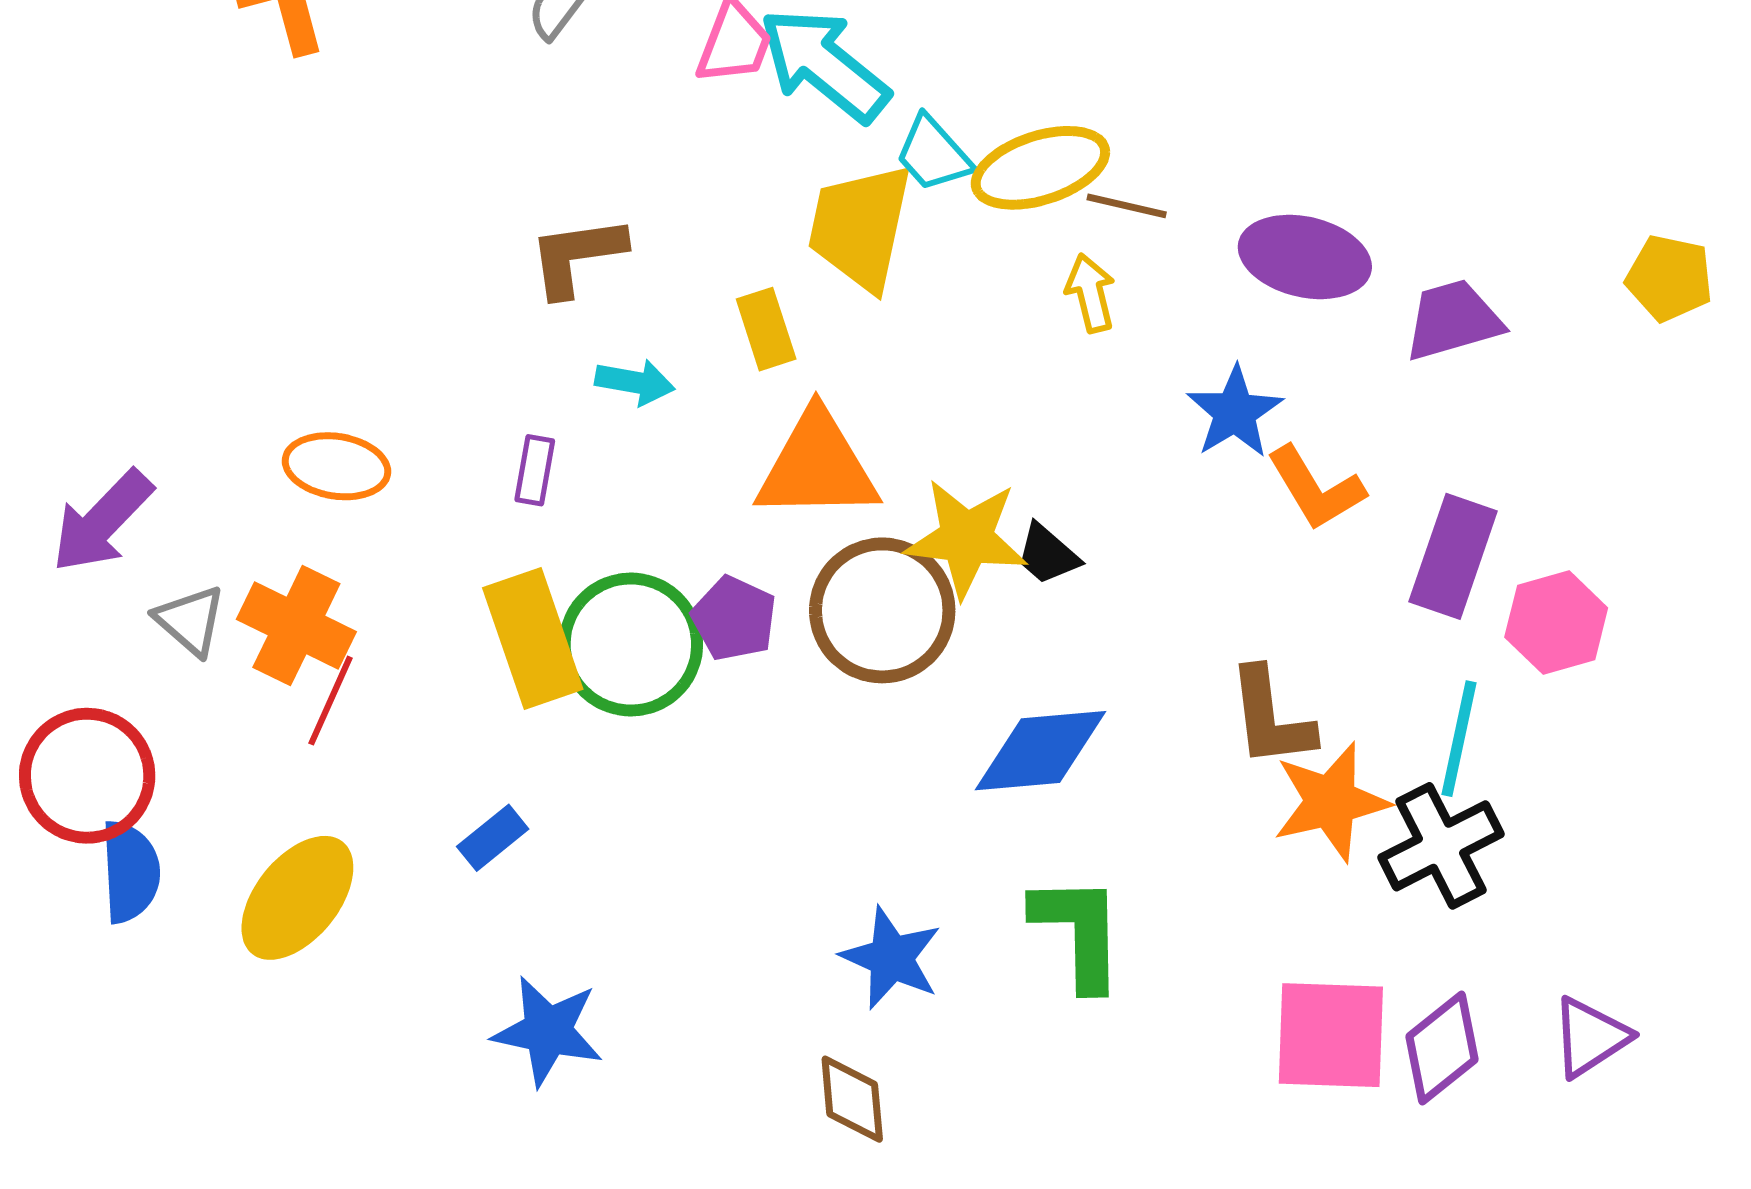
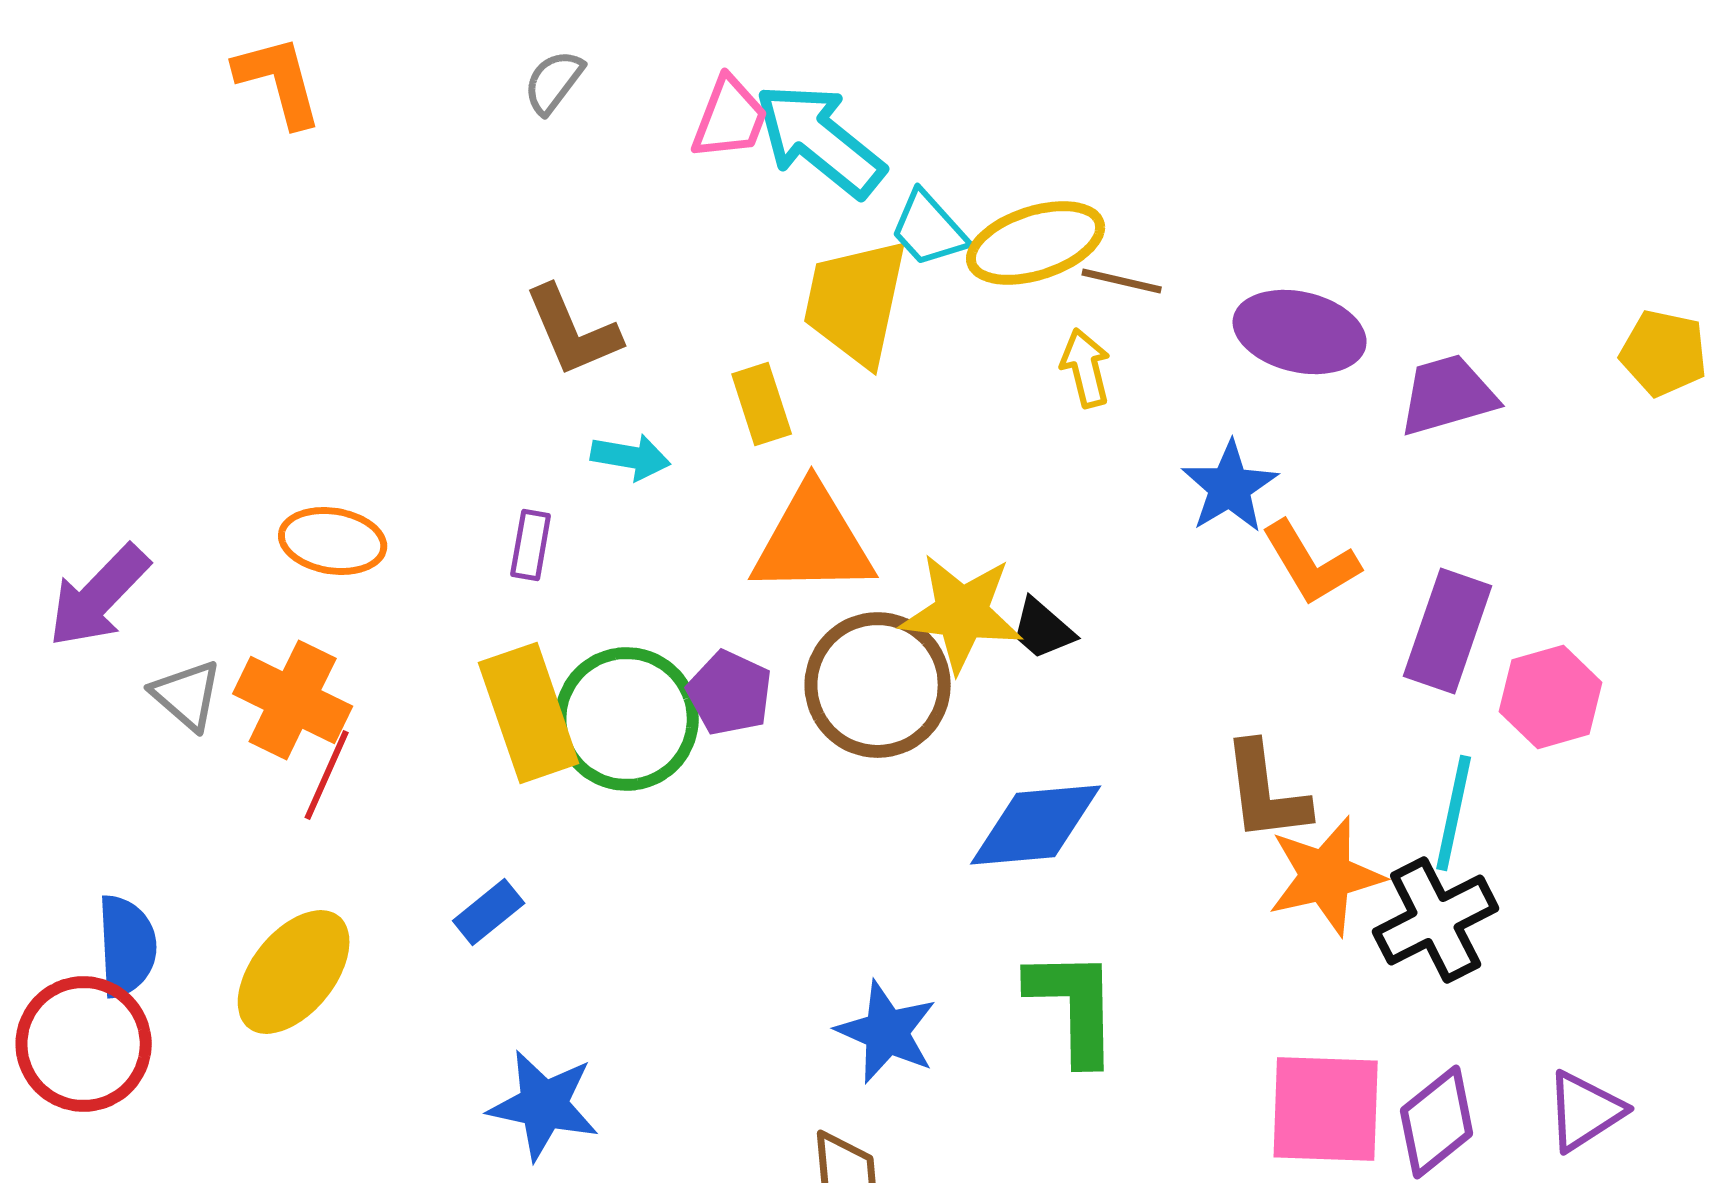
brown L-shape: (577, 256) -> (573, 331), turned -105
red circle: (87, 776) -> (84, 1044), moved

